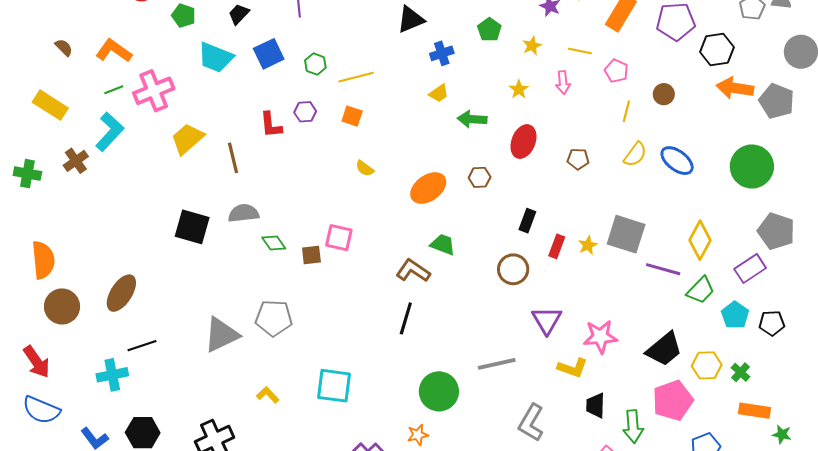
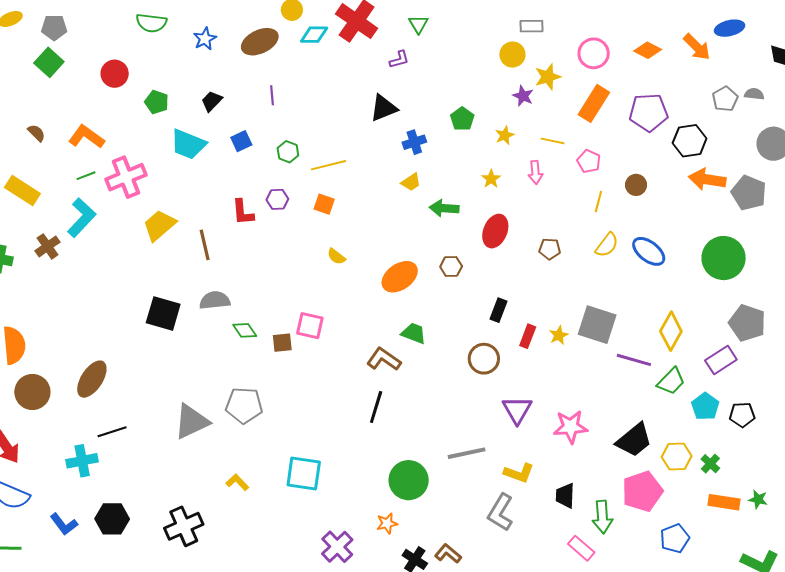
blue square: (269, 54) -> (241, 141), size x0.7
yellow L-shape: (573, 368) -> (519, 473), moved
green star: (782, 434) -> (758, 499), moved

